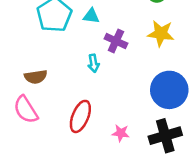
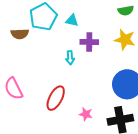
purple cross: (116, 41) -> (89, 42), turned -30
brown semicircle: (36, 77) -> (20, 34), moved

